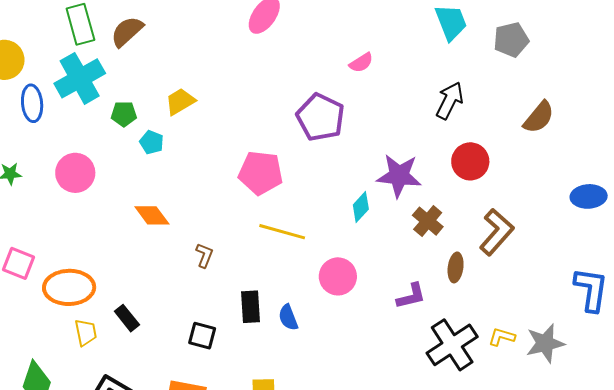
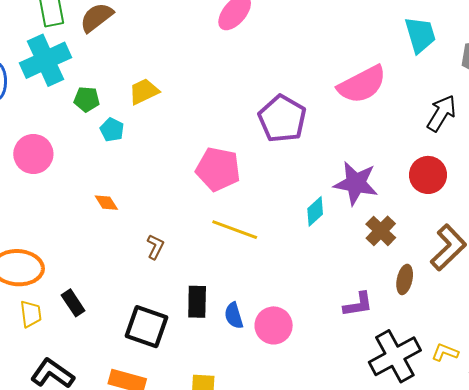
pink semicircle: (361, 63) -> (362, 84), moved, size x2.0
black arrow: (450, 101) -> (441, 113), moved
orange diamond: (152, 215) -> (106, 203), size x0.7
pink circle: (338, 276) -> (274, 325), moved
black square: (202, 336) -> (146, 327), size x1.5

